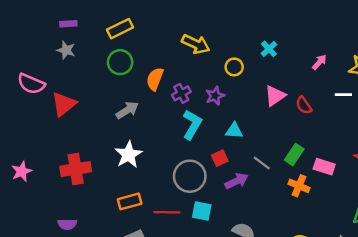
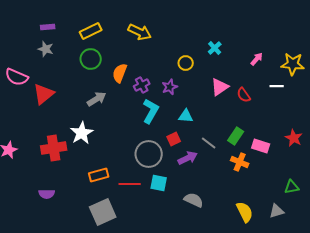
yellow arrow: (196, 44) -> (140, 32), moved
white star: (128, 155) -> (82, 133), moved

